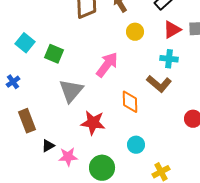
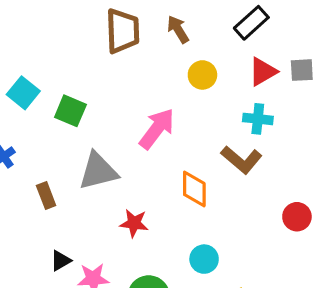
gray triangle: (71, 91) -> (98, 171), turned 36
brown rectangle: (27, 121) -> (46, 196), moved, size x0.7
red star: (93, 123) -> (134, 223), size x0.7

